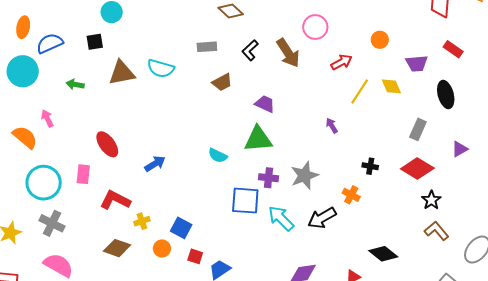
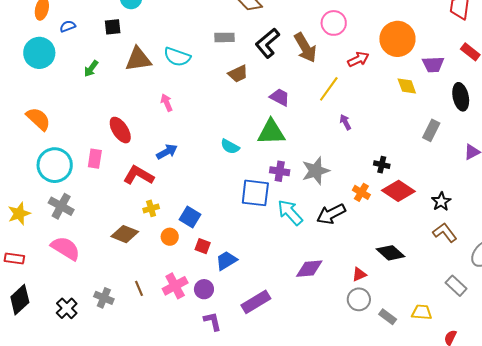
orange circle: (380, 40) -> (397, 39), size x2.0
blue semicircle: (50, 43) -> (68, 26), size x0.6
black L-shape: (250, 50) -> (267, 43), size x1.4
green arrow: (75, 84) -> (91, 69), turned -66
yellow line: (360, 92) -> (329, 89), moved
pink arrow: (47, 118) -> (167, 103), moved
red diamond: (417, 169) -> (398, 191), moved
red L-shape: (115, 200) -> (139, 175), moved

